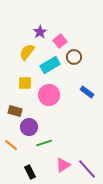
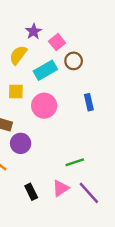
blue rectangle: (87, 92) -> (89, 102), turned 40
green line: (44, 143) -> (75, 162), moved
black rectangle: (30, 172) -> (31, 192), moved

